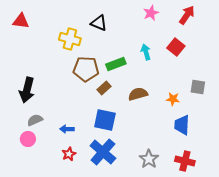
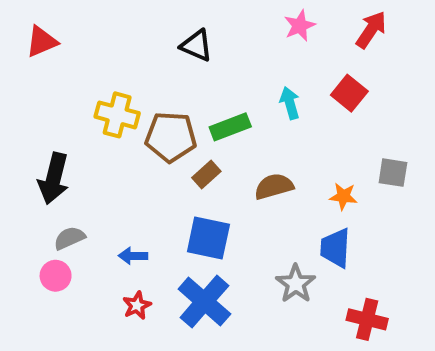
red triangle: (21, 21) -> (42, 42), turned -30
yellow cross: (70, 39) -> (117, 115), moved
blue trapezoid: (182, 125) -> (335, 248), moved
gray star: (149, 159) -> (296, 284), moved

